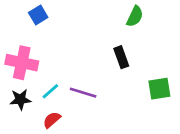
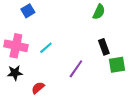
black rectangle: (121, 57) -> (104, 47), moved
cyan line: (50, 91) -> (46, 48), moved
purple line: (83, 93) -> (76, 69), moved, turned -72

